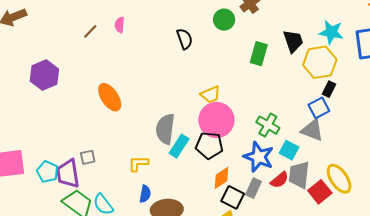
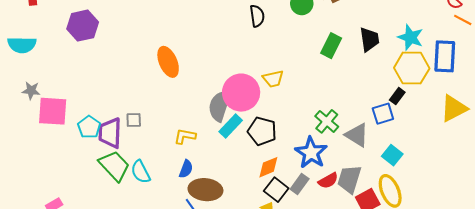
yellow hexagon: (320, 62) -> (412, 68), moved
purple hexagon: (44, 75) -> (83, 26), moved
pink circle: (216, 120) -> (241, 93), moved
gray triangle: (312, 130) -> (357, 135), moved
cyan square: (289, 150) -> (392, 155), moved

